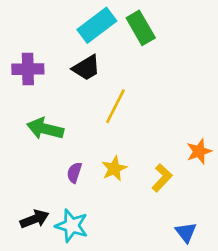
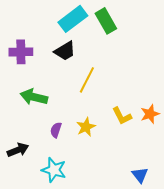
yellow L-shape: (162, 178) -> (122, 116), moved, turned 110
black arrow: (35, 219) -> (18, 150), moved

